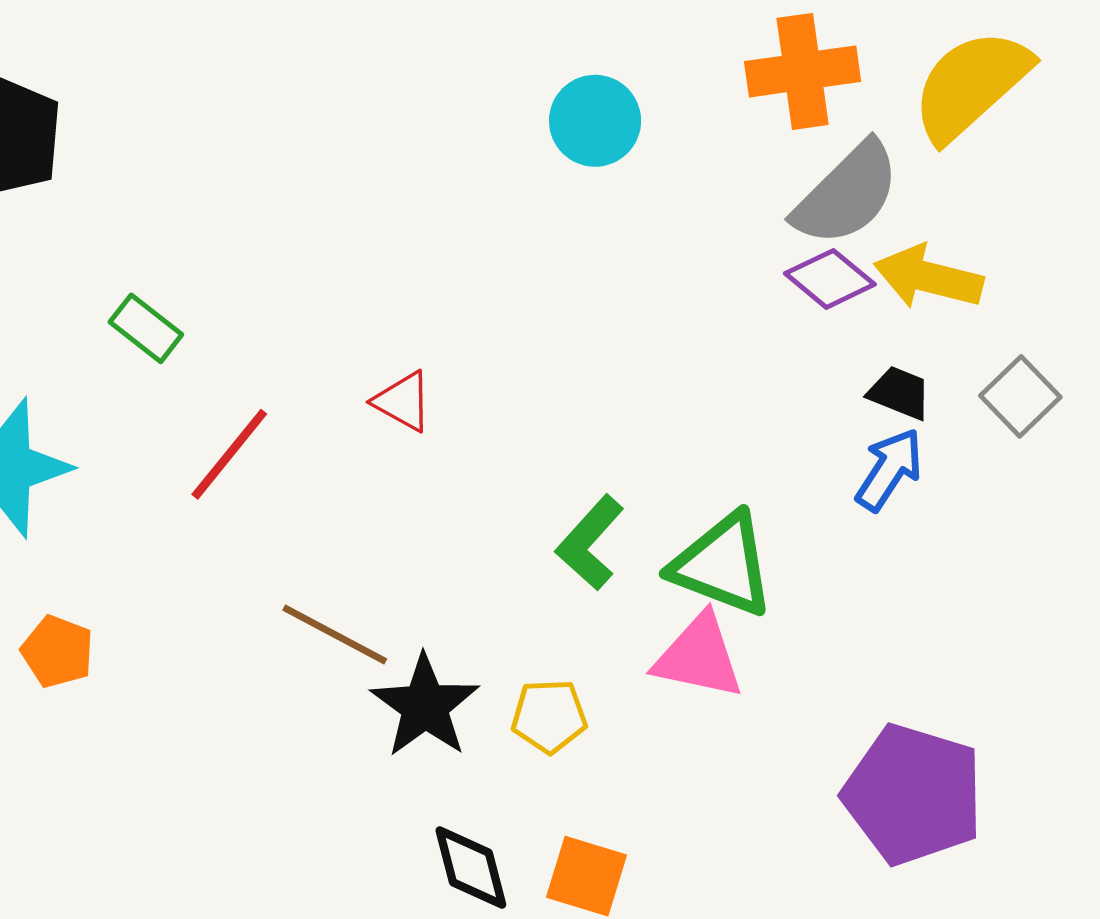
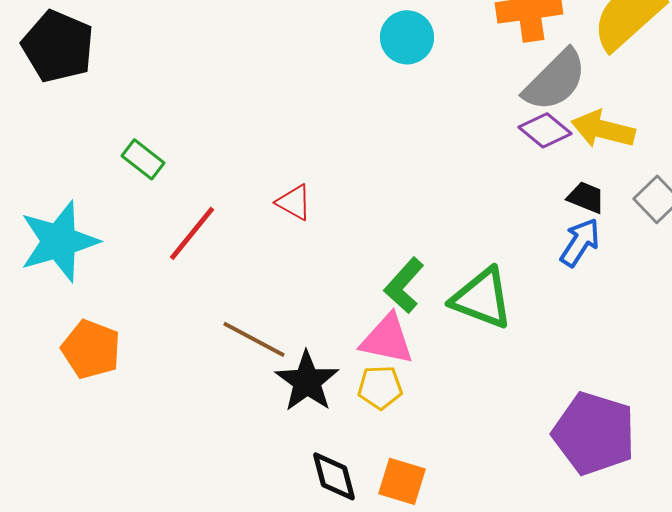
orange pentagon: (57, 652) -> (91, 349), size x1.4
pink triangle: (699, 657) -> (387, 339), moved

